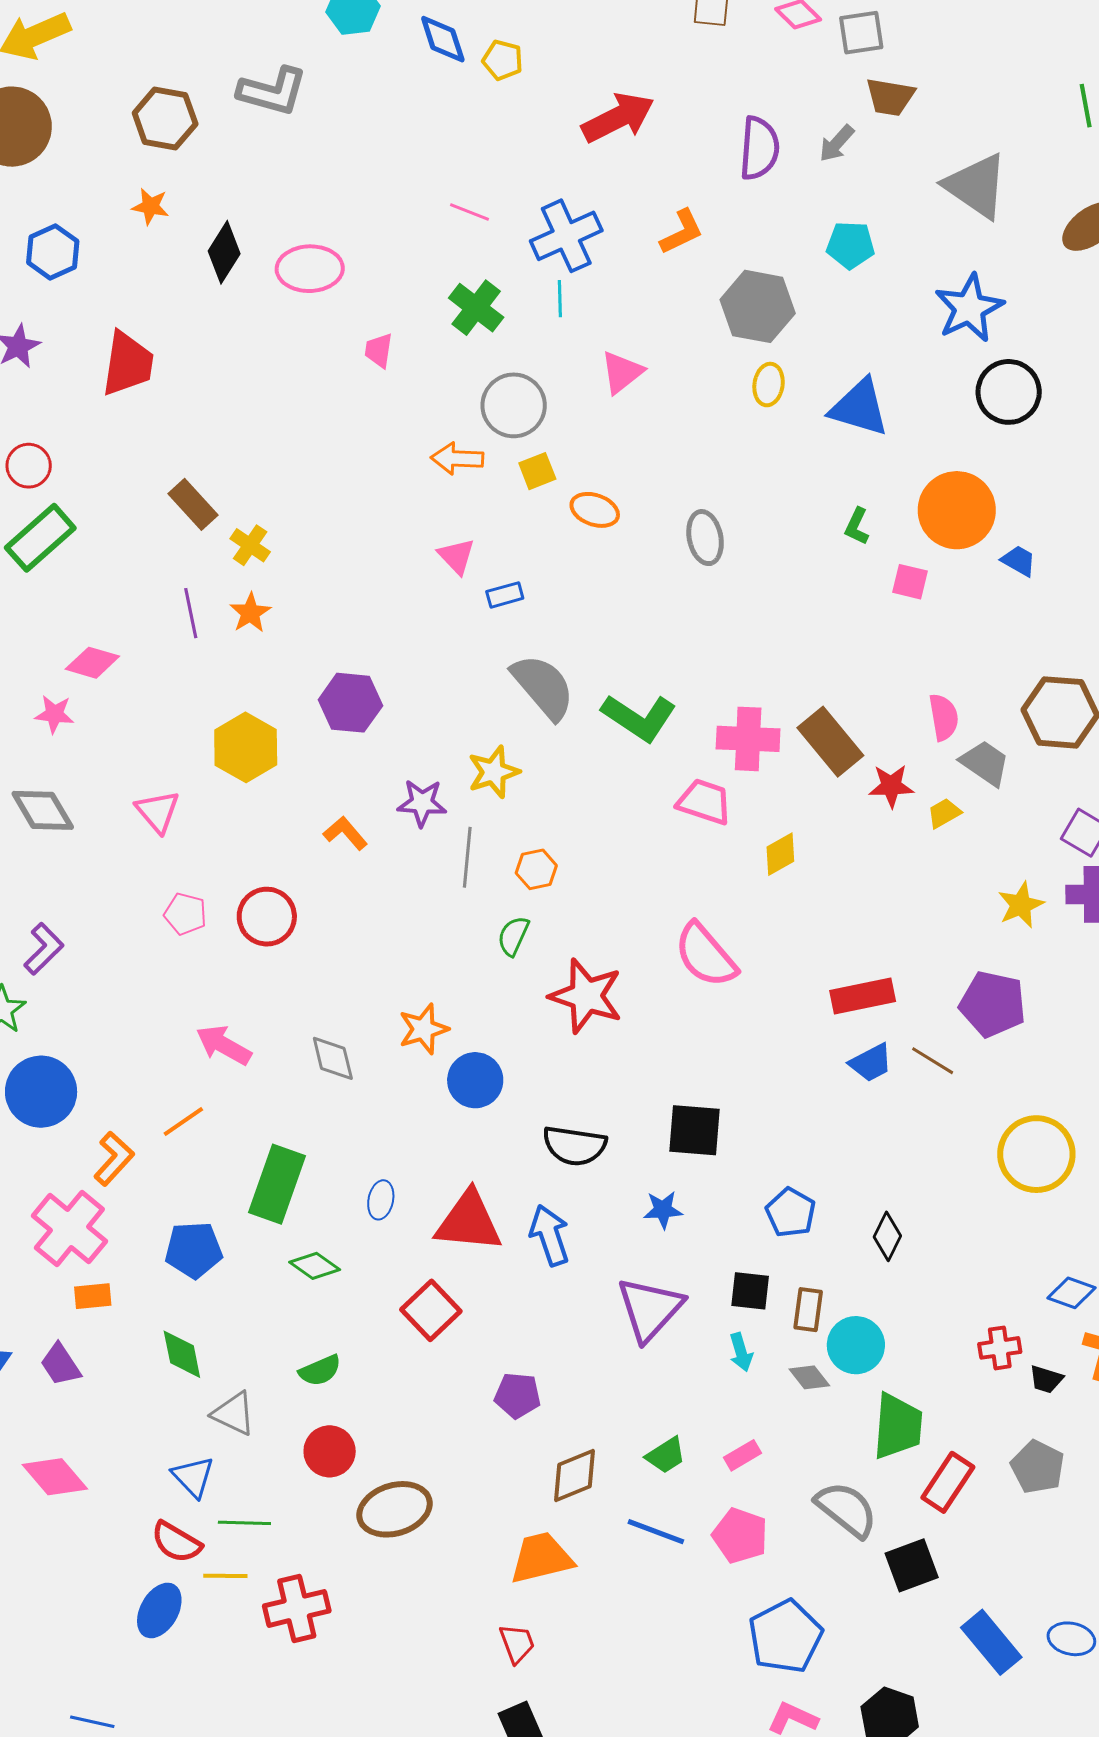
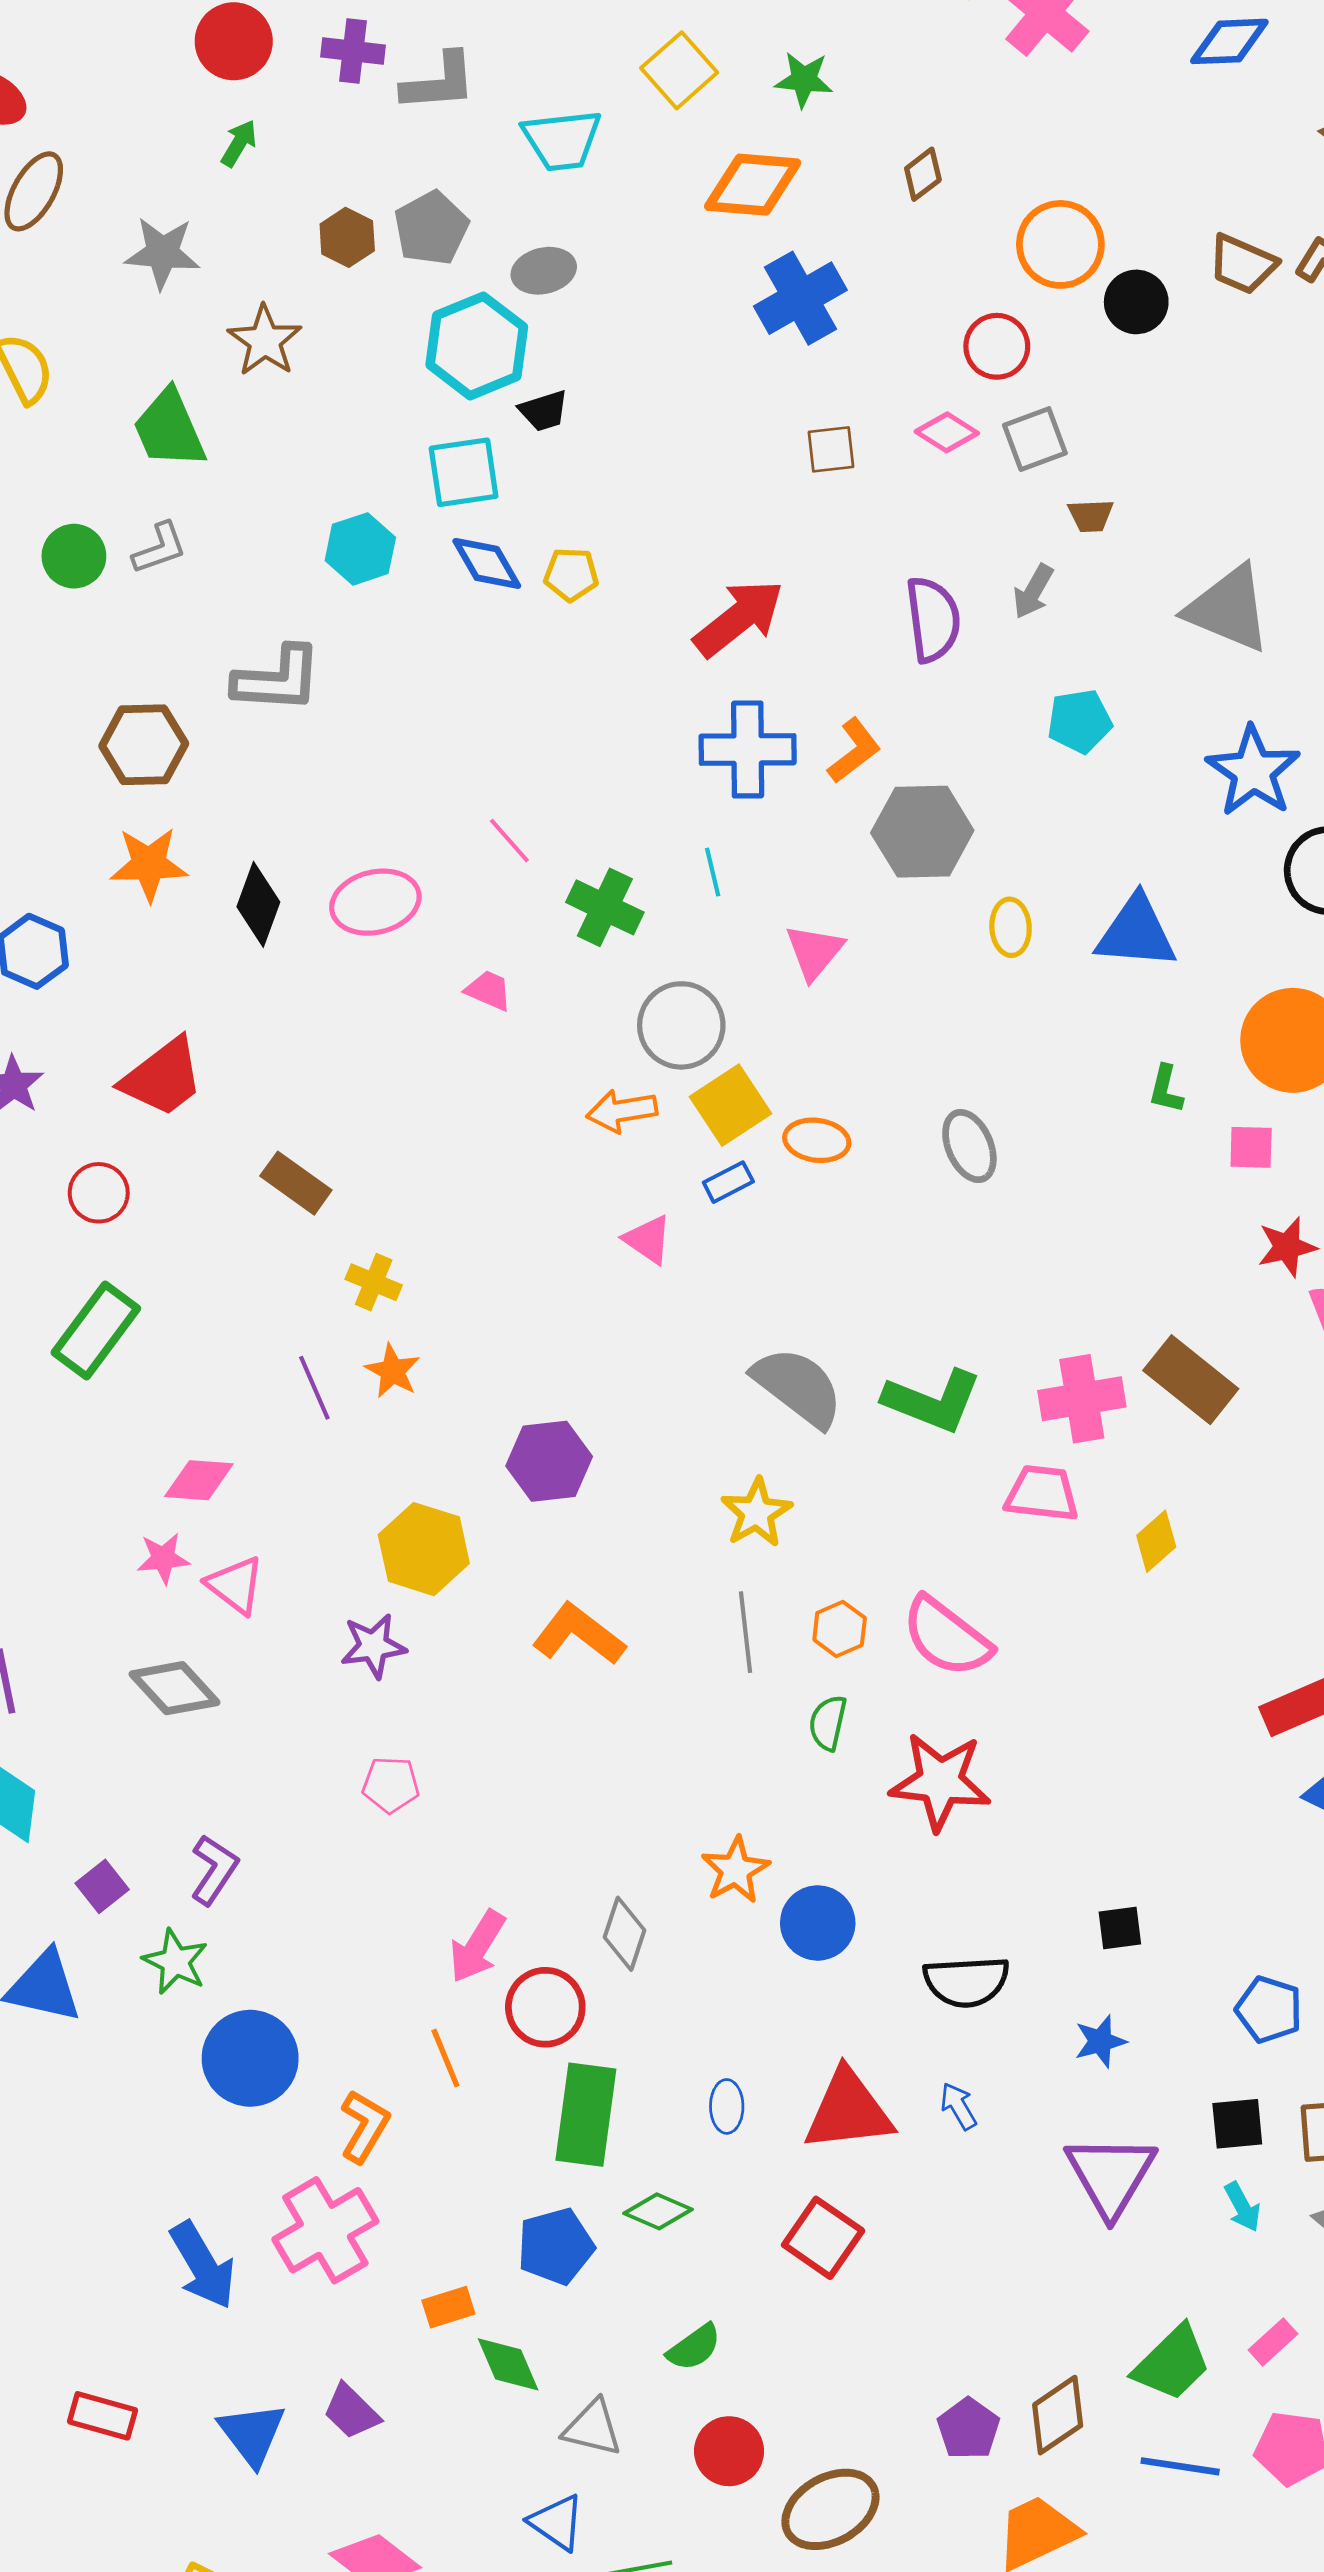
brown trapezoid: (890, 97) -> (1091, 516), size x0.7
orange star: (151, 206) -> (149, 864), size x1.5
pink line: (469, 212) -> (509, 841), moved, turned 39
blue cross: (566, 236) -> (748, 749), moved, turned 36
gray hexagon: (758, 306) -> (922, 832), moved
pink trapezoid: (379, 350) -> (489, 990), turned 117
red trapezoid: (128, 364) -> (163, 1077), turned 56
red circle: (29, 466) -> (99, 1193), moved
yellow square: (537, 471) -> (731, 1105), size x1.5
brown rectangle: (193, 504) -> (296, 1183), moved
blue rectangle: (505, 595) -> (728, 1182), moved
red star: (891, 786) -> (1287, 1247), moved
purple star: (422, 803) -> (373, 1646), moved
pink triangle: (158, 811) -> (235, 1585), moved
orange L-shape: (345, 833) -> (579, 1634), size x1.5
red circle: (267, 917) -> (545, 2007), moved
pink semicircle: (706, 955) -> (947, 1637), moved
pink arrow: (224, 1045) -> (477, 1946), turned -76
gray diamond: (333, 1058) -> (625, 1934), turned 44
orange line: (183, 1121) -> (445, 2058), turned -66
black square: (695, 1130) -> (1120, 1928), size x0.6
pink cross: (69, 1228) -> (325, 2230), turned 32
blue arrow: (550, 1235) -> (958, 2106), size x0.6
blue pentagon: (194, 1250) -> (556, 2246), moved
orange rectangle: (93, 1296) -> (448, 2307), moved
purple pentagon: (517, 1395) -> (968, 2429), moved, turned -30
green trapezoid: (666, 1455) -> (1172, 2363), size x1.5

